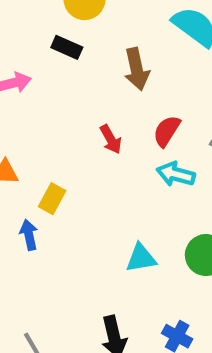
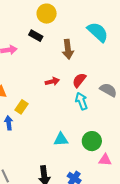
red arrow: (111, 139) -> (52, 81), turned -80
cyan arrow: (176, 174) -> (81, 101), turned 48

